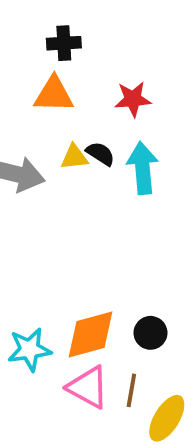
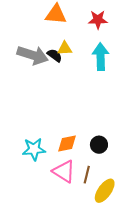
black semicircle: (100, 154) -> (55, 55), moved
orange diamond: (90, 335) -> (67, 143), size x0.7

